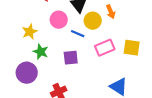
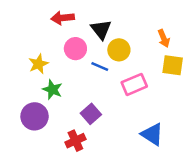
orange arrow: (111, 12) -> (164, 38), moved
yellow square: (132, 48) -> (173, 65), moved
purple square: (71, 58) -> (91, 114), moved, turned -35

